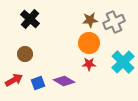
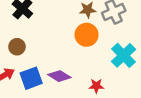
red star: (89, 64) -> (96, 86), moved
blue square: (38, 83) -> (31, 78), size x1.5

